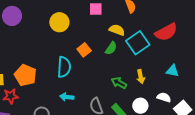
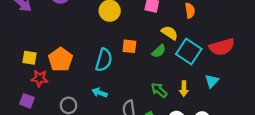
cyan square: (138, 43) -> (189, 52), turned -35
orange square: (84, 50) -> (129, 46), turned 32
cyan triangle: (172, 71) -> (212, 81), moved, turned 48

